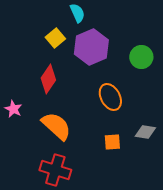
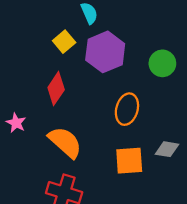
orange ellipse: (110, 97) -> (127, 109), turned 44
orange square: (112, 142) -> (129, 161), size x1.5

